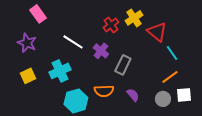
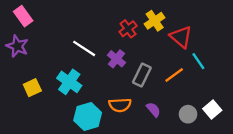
pink rectangle: (38, 14) -> (23, 16), moved
purple star: (27, 43) -> (17, 46), moved
cyan cross: (60, 71) -> (69, 82), turned -30
orange line: (170, 77) -> (174, 75), moved
white square: (184, 95) -> (212, 110), turned -35

